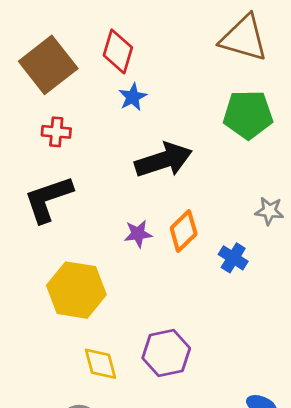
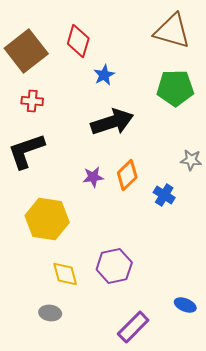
blue star: (133, 97) -> (104, 75), moved

